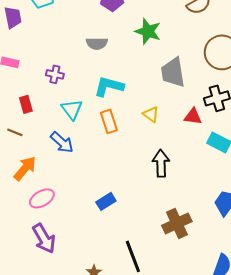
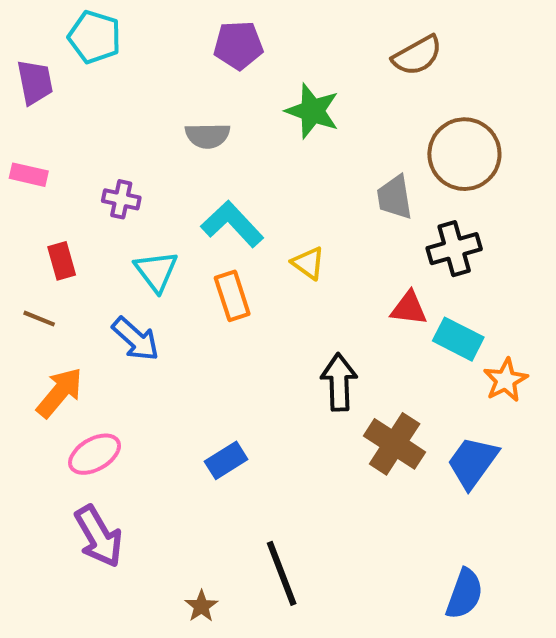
gray trapezoid: (173, 72) -> (395, 197), moved, size x0.7
cyan L-shape: (109, 86) -> (232, 224), turned 32
yellow triangle: (151, 114) -> (308, 263), moved
red triangle: (193, 116) -> (409, 308), moved
brown cross: (177, 223) -> (395, 444), moved, turned -32

